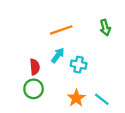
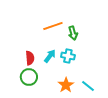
green arrow: (105, 28) -> (73, 33), moved
cyan arrow: (58, 55) -> (50, 56), moved

